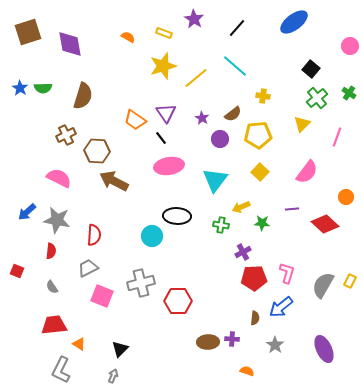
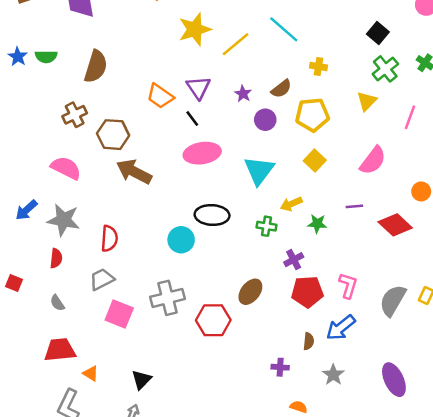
brown ellipse: (208, 342) -> (250, 292), moved, turned -50

